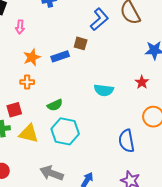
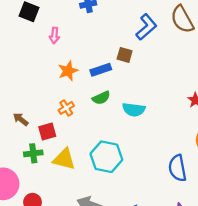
orange cross: (27, 82) -> (66, 108), moved, turned -32
cyan semicircle: (104, 90) -> (134, 110), moved
green semicircle: (55, 105) -> (101, 98), moved

